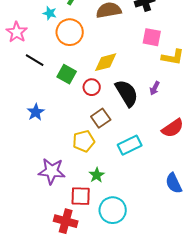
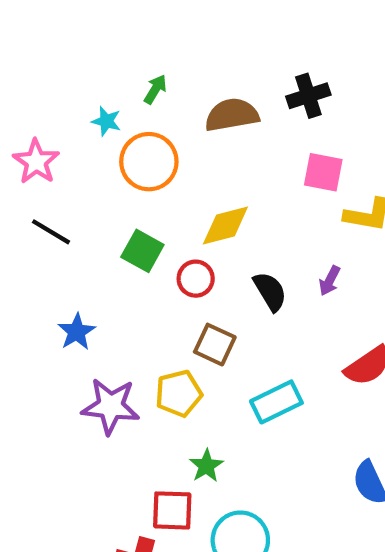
black line: (35, 60) -> (51, 232), moved
black semicircle: (127, 93) -> (270, 291), size x0.7
brown square: (101, 118) -> (215, 345), turned -30
purple star: (52, 171) -> (111, 406), moved

